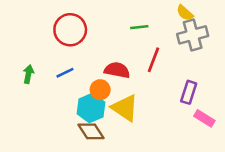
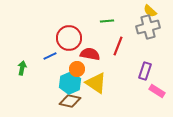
yellow semicircle: (185, 13) -> (150, 11), moved
red circle: (70, 30) -> (69, 38), moved
green arrow: (28, 74) -> (22, 68), moved
brown diamond: (91, 131) -> (70, 101), turned -45

